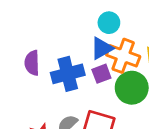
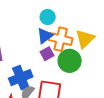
blue cross: (68, 74) -> (21, 78), moved

